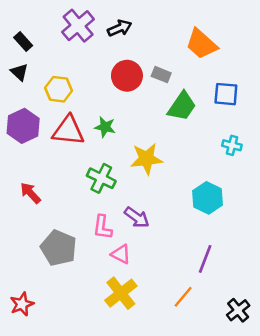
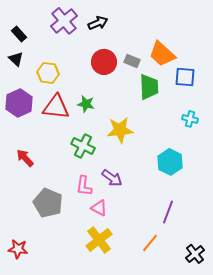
orange trapezoid: (201, 44) -> (162, 54), moved
green trapezoid: (182, 106) -> (149, 87), turned -36
red star: (22, 304) -> (18, 249), turned 30

